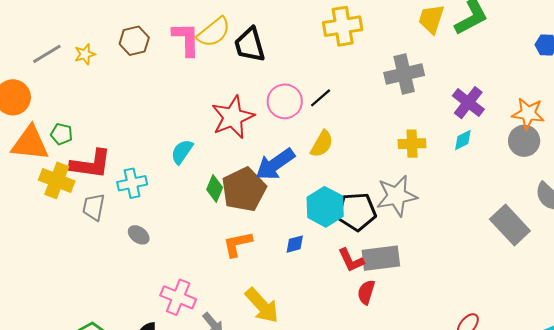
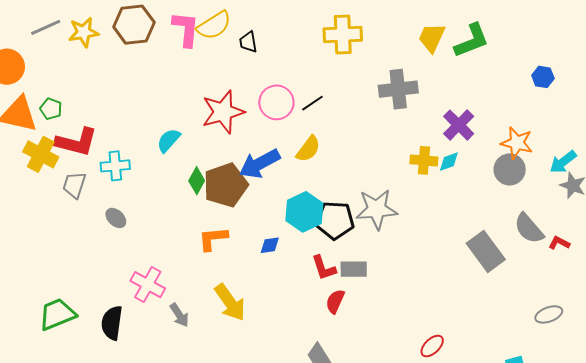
brown hexagon: (134, 41) -> (134, 25), size x1.4
black trapezoid: (250, 45) -> (248, 42), size x0.6
yellow star: (85, 54) -> (84, 32), size x1.4
yellow cross: (412, 144) -> (424, 160), moved
gray rectangle: (381, 258) -> (354, 269), size x0.7

